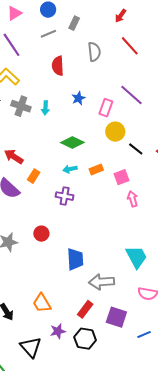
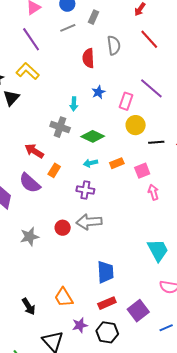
red semicircle: (58, 66) -> (88, 58), moved
gray cross: (21, 106) -> (60, 127), moved
cyan arrow: (45, 108) -> (74, 104), moved
black line: (136, 149) -> (156, 142), turned -42
blue trapezoid: (75, 259) -> (105, 272), moved
gray arrow: (102, 282) -> (89, 222), moved
red rectangle: (85, 309) -> (107, 303), turned 30
purple square: (116, 317) -> (138, 311), turned 35

